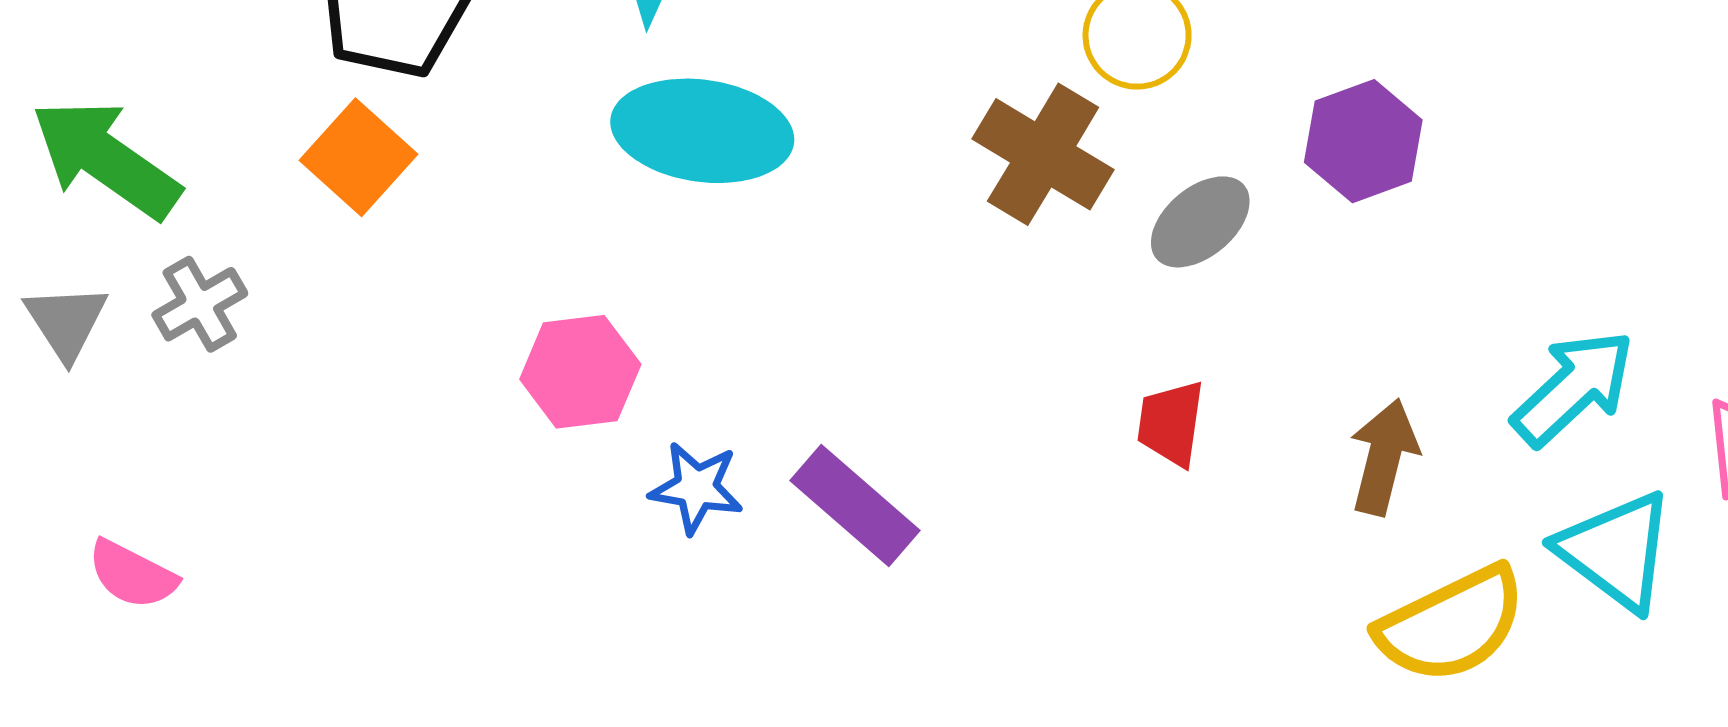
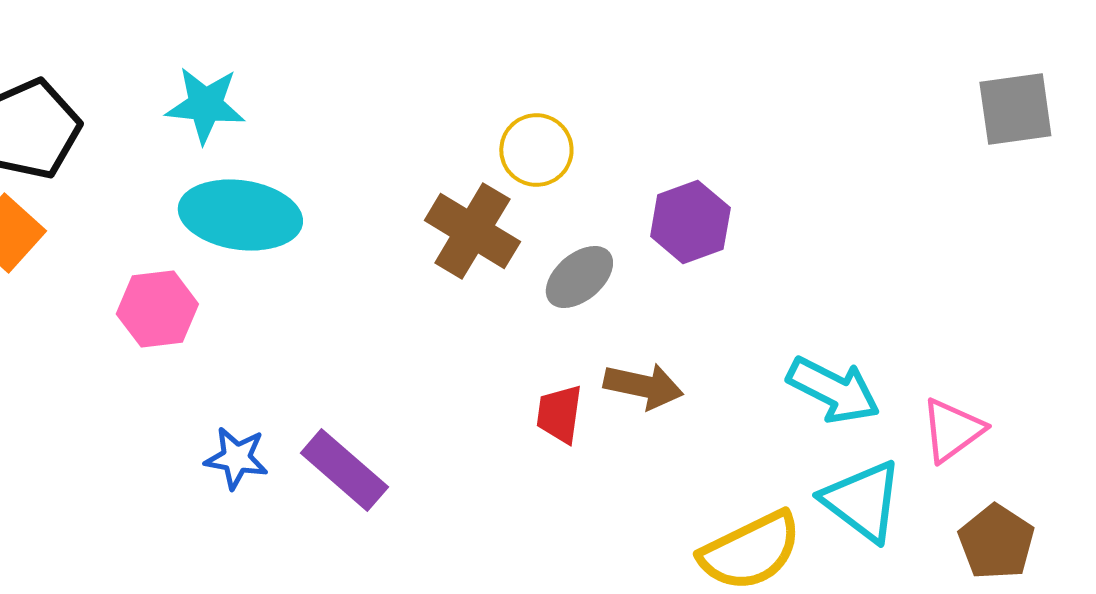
pink hexagon: (580, 372) -> (157, 309), moved
cyan arrow: (1573, 388) -> (833, 390), turned 70
brown arrow: (1384, 457) -> (643, 386), moved, turned 88

